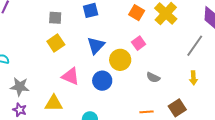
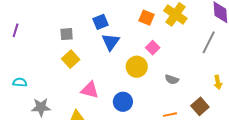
blue triangle: (96, 45) -> (111, 42), moved
yellow arrow: (193, 78) -> (218, 82), moved
blue circle: (102, 81) -> (123, 102), moved

